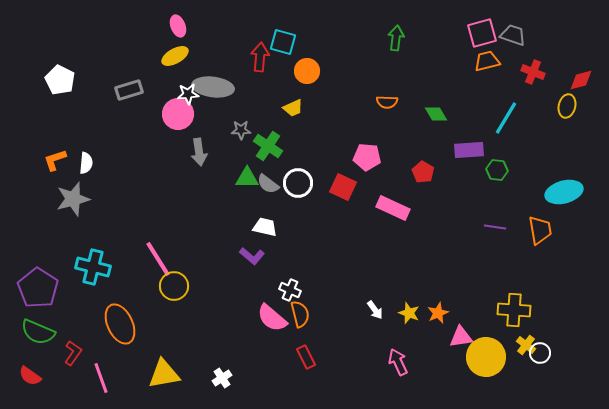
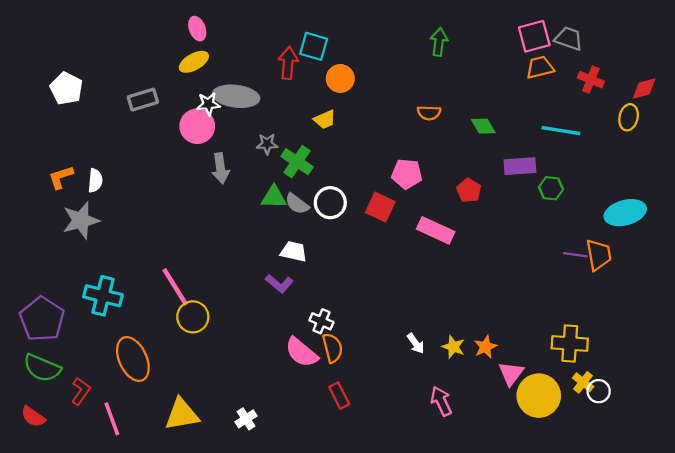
cyan line: (506, 118) -> (561, 131), turned 68
purple line: (495, 227) -> (575, 255), moved
pink triangle: (461, 337) -> (511, 373), turned -45

